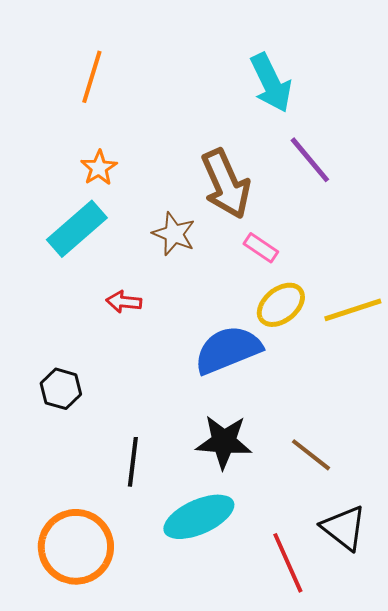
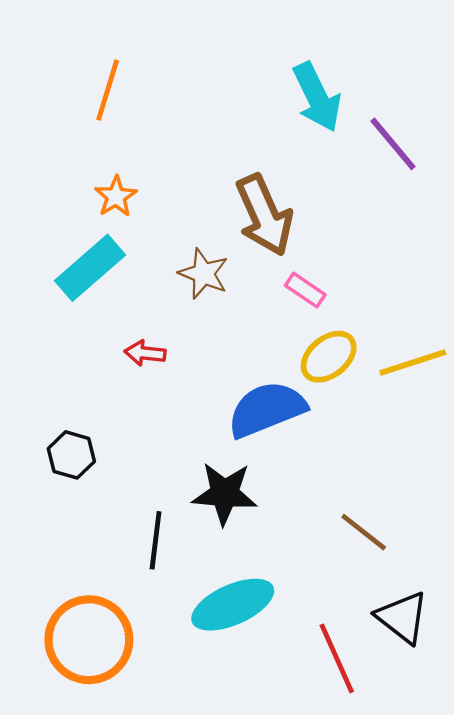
purple line: (310, 160) -> (393, 144), moved
black star: (224, 442) -> (225, 494), moved

